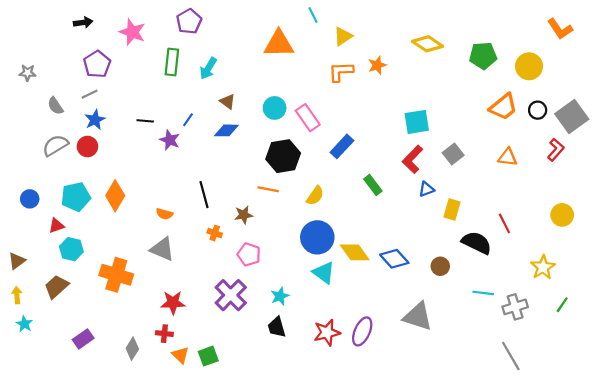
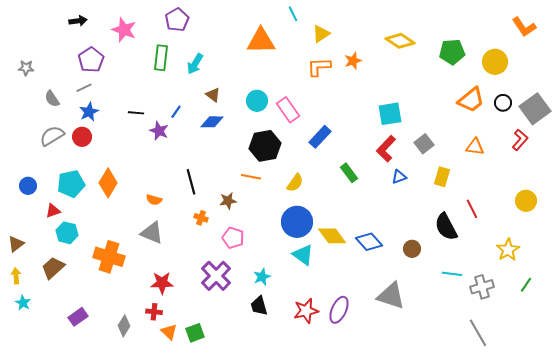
yellow rectangle: (452, 210) -> (442, 177), moved
black semicircle: (477, 243) -> (446, 227), turned -144

